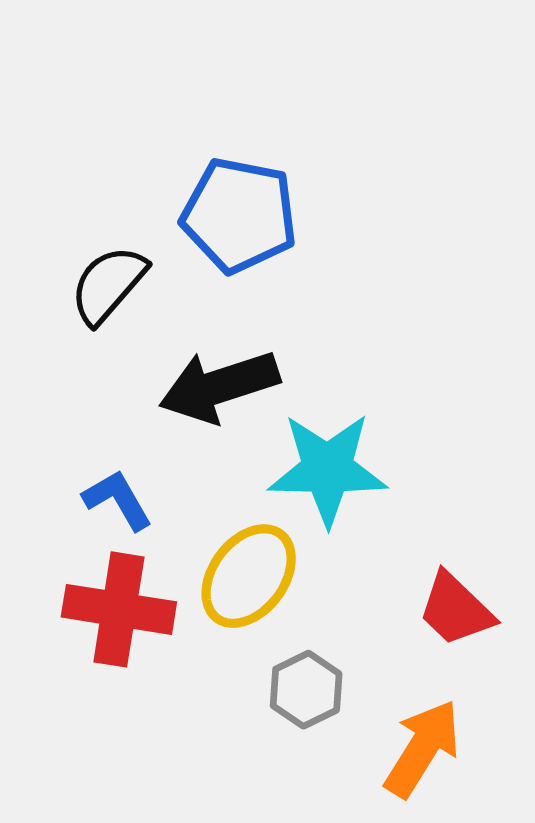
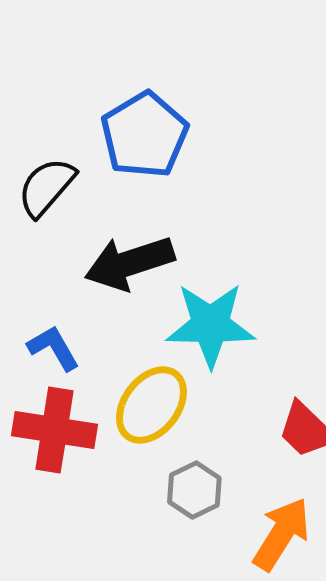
blue pentagon: (239, 215) -> (144, 135), turned 30

